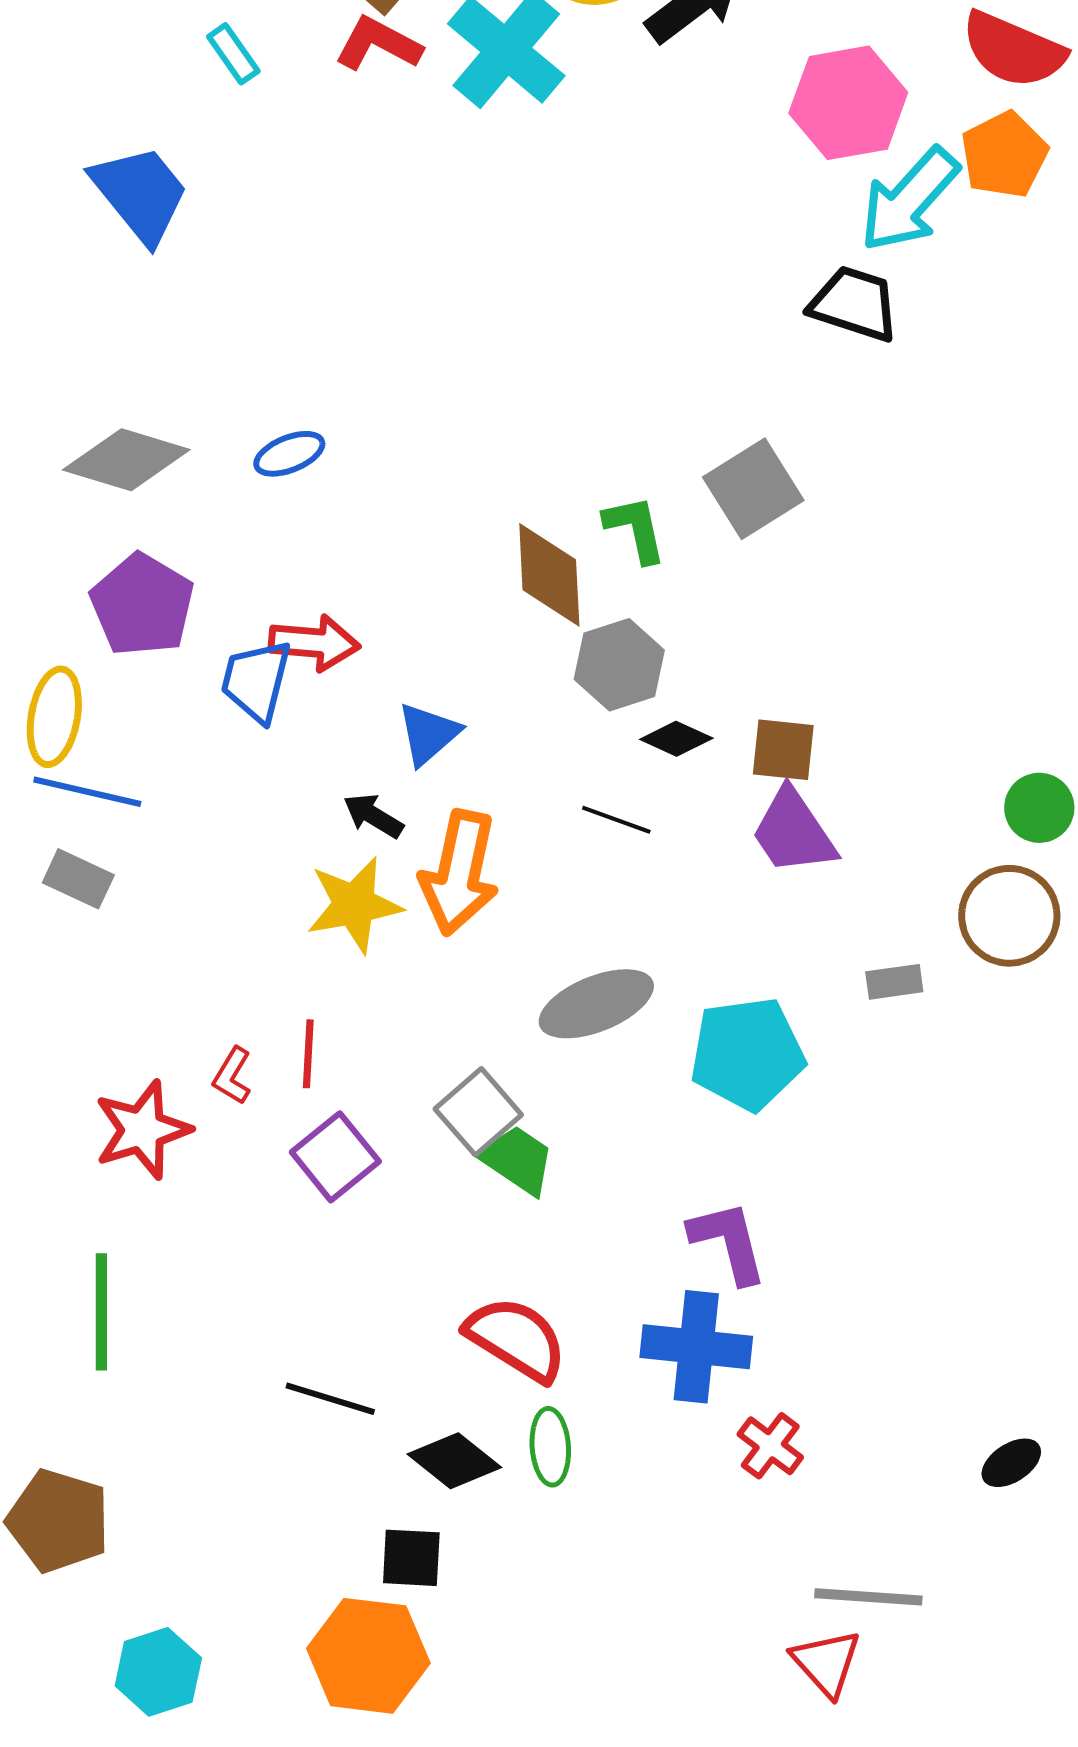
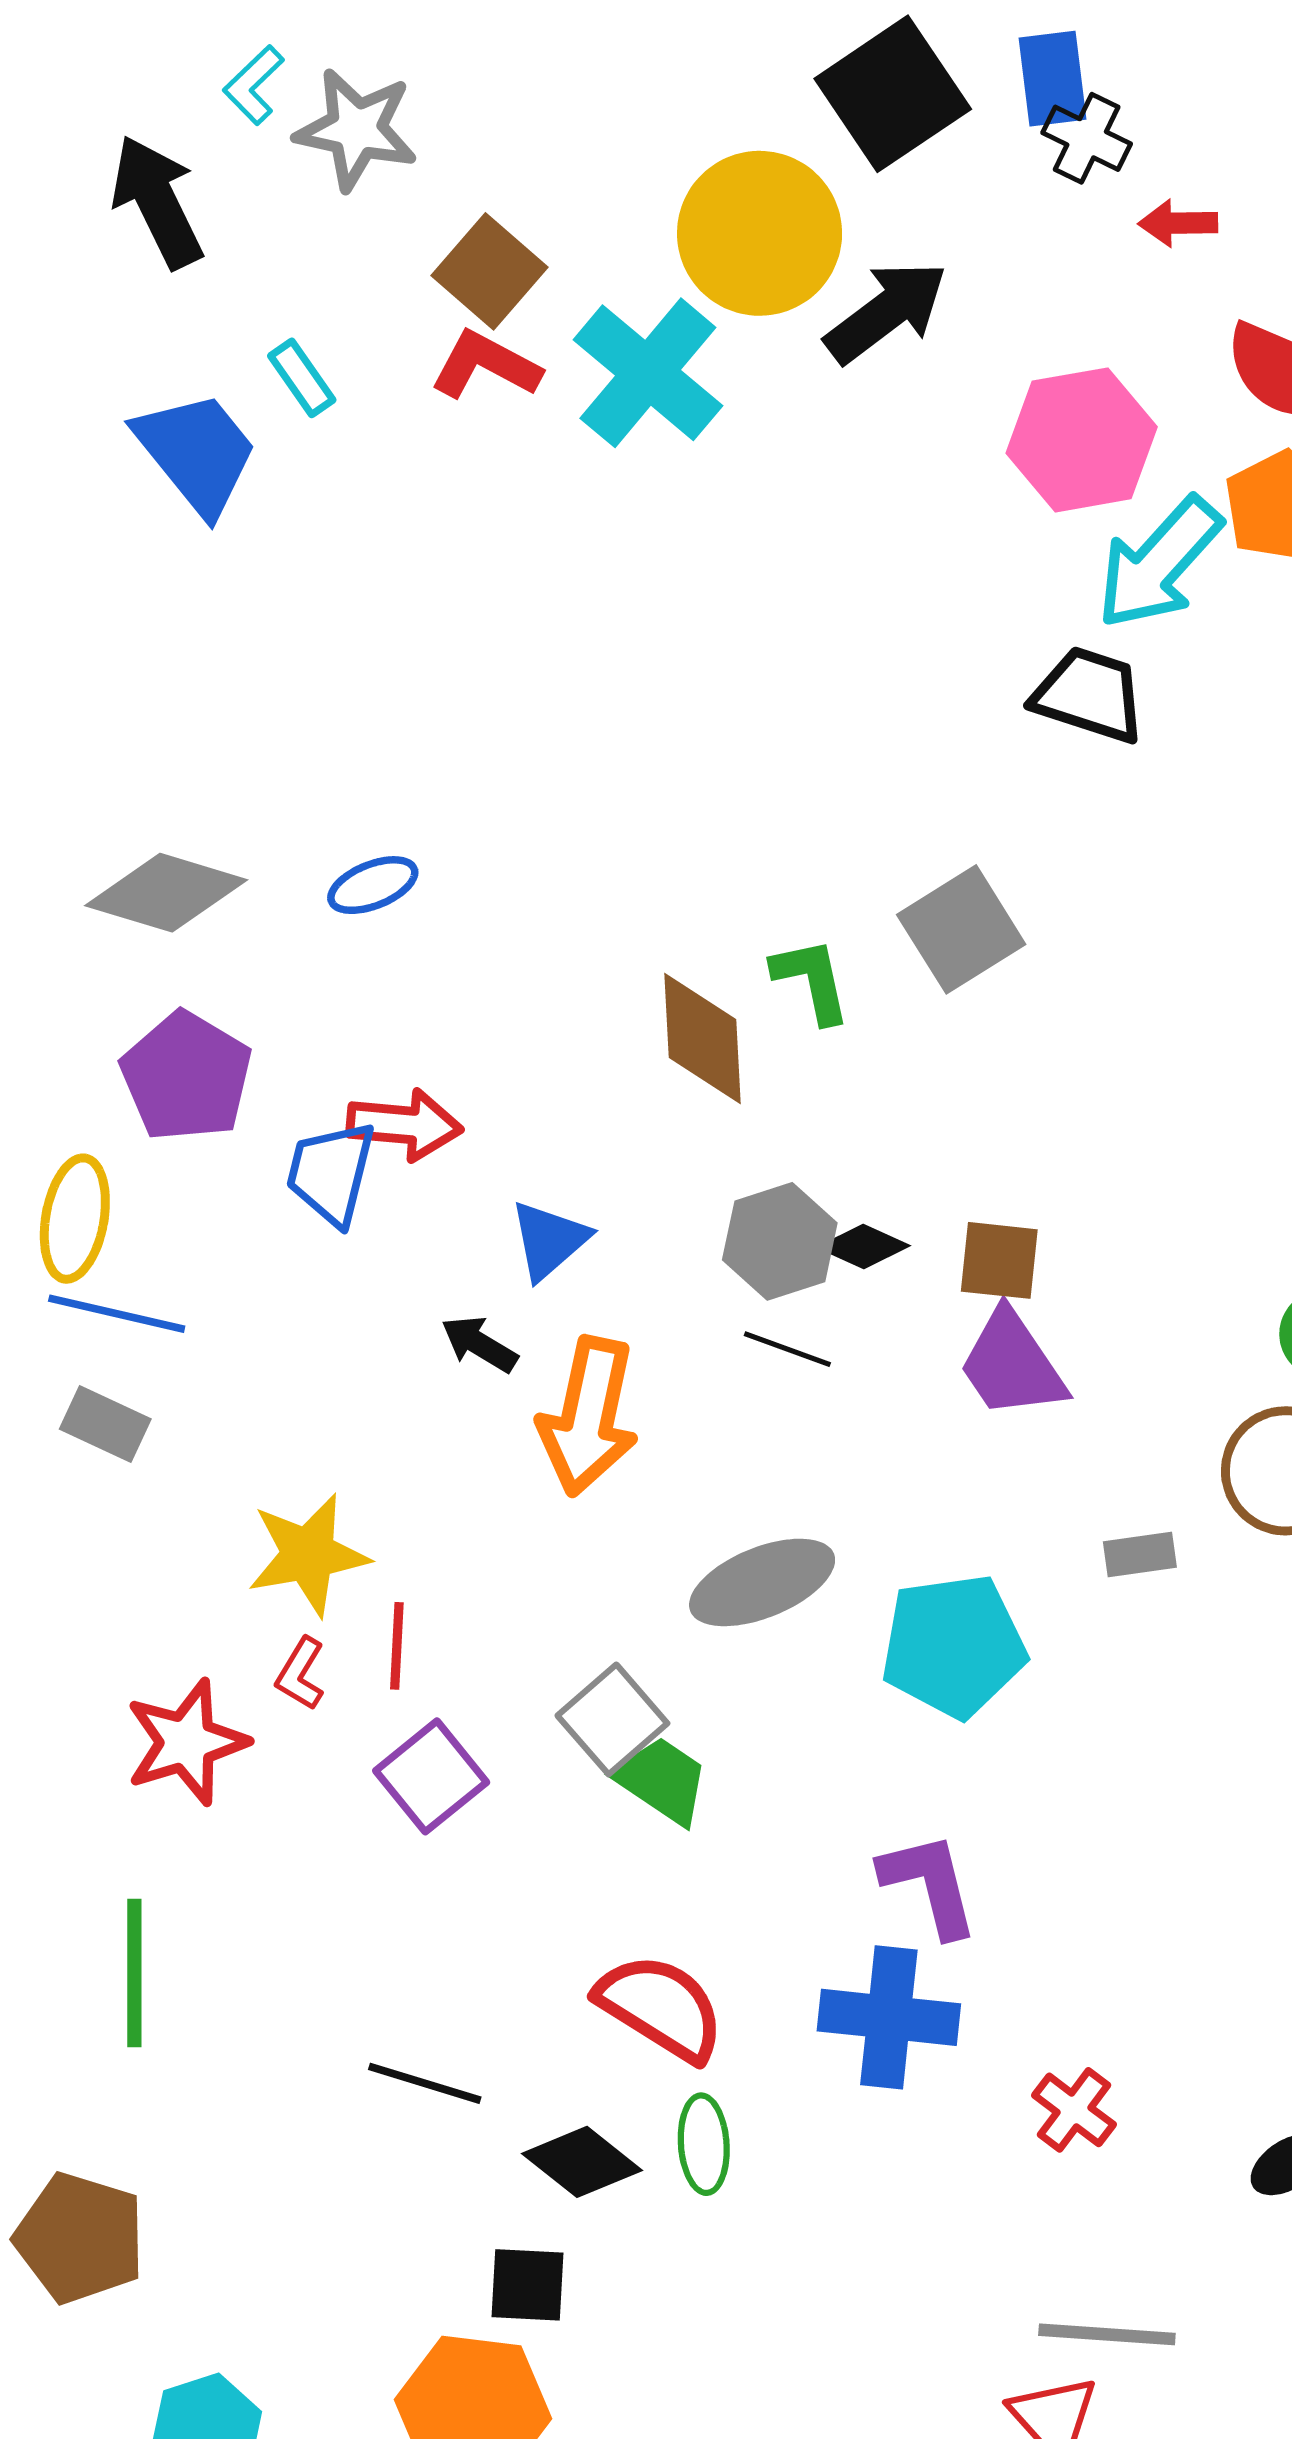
blue trapezoid: (140, 194) -> (197, 453), moved
gray hexagon: (619, 665) -> (780, 1241), moved
yellow star: (354, 905) -> (308, 1555), moved
red cross: (770, 1446) -> (1074, 2110), moved

